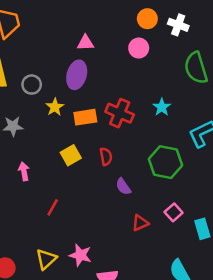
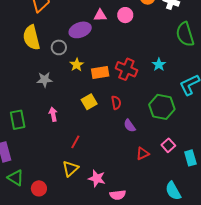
pink circle: (139, 48) -> (125, 15), moved
purple ellipse: (77, 75) -> (80, 30), moved, turned 55
yellow triangle: (46, 259) -> (70, 169), moved

